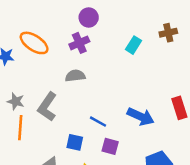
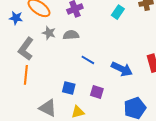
gray star: (16, 101) -> (49, 33), moved
gray L-shape: (47, 107) -> (26, 49), moved
blue line: (98, 122) -> (88, 60), moved

